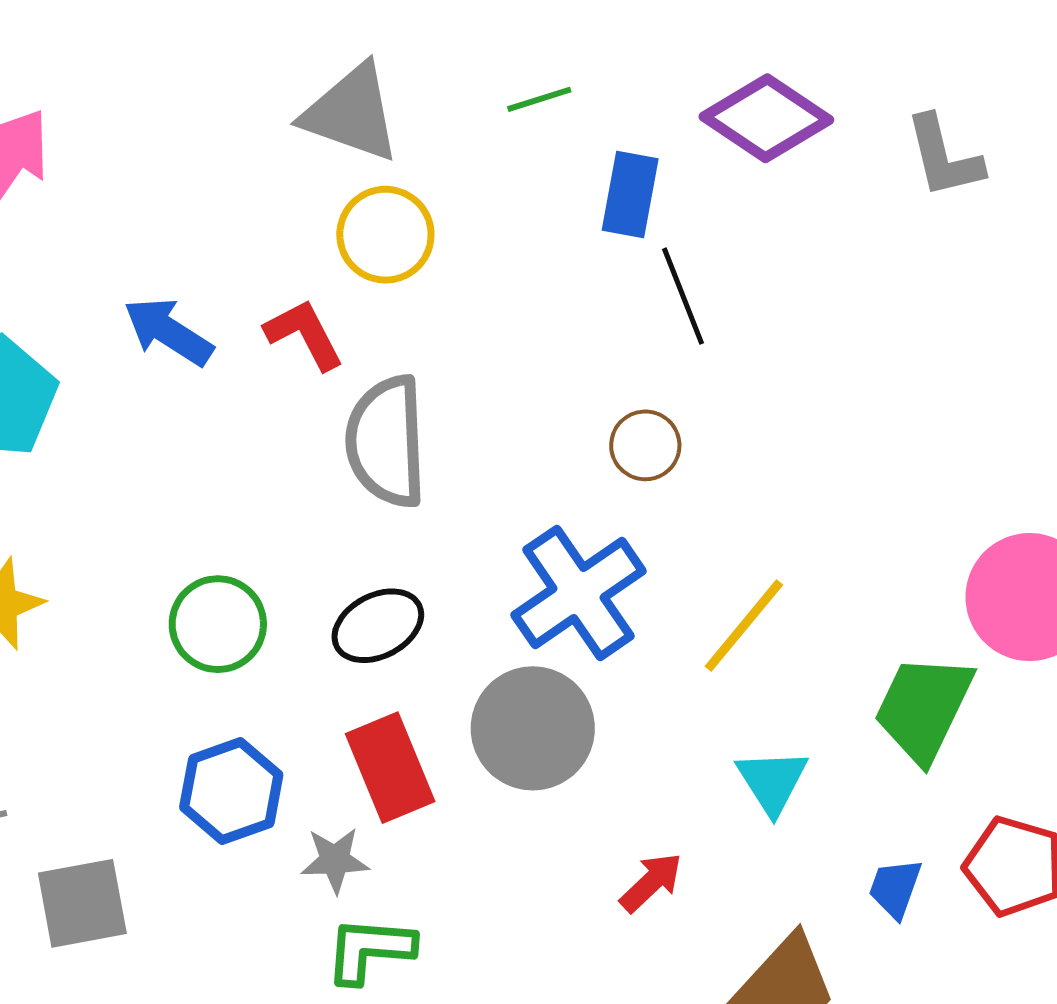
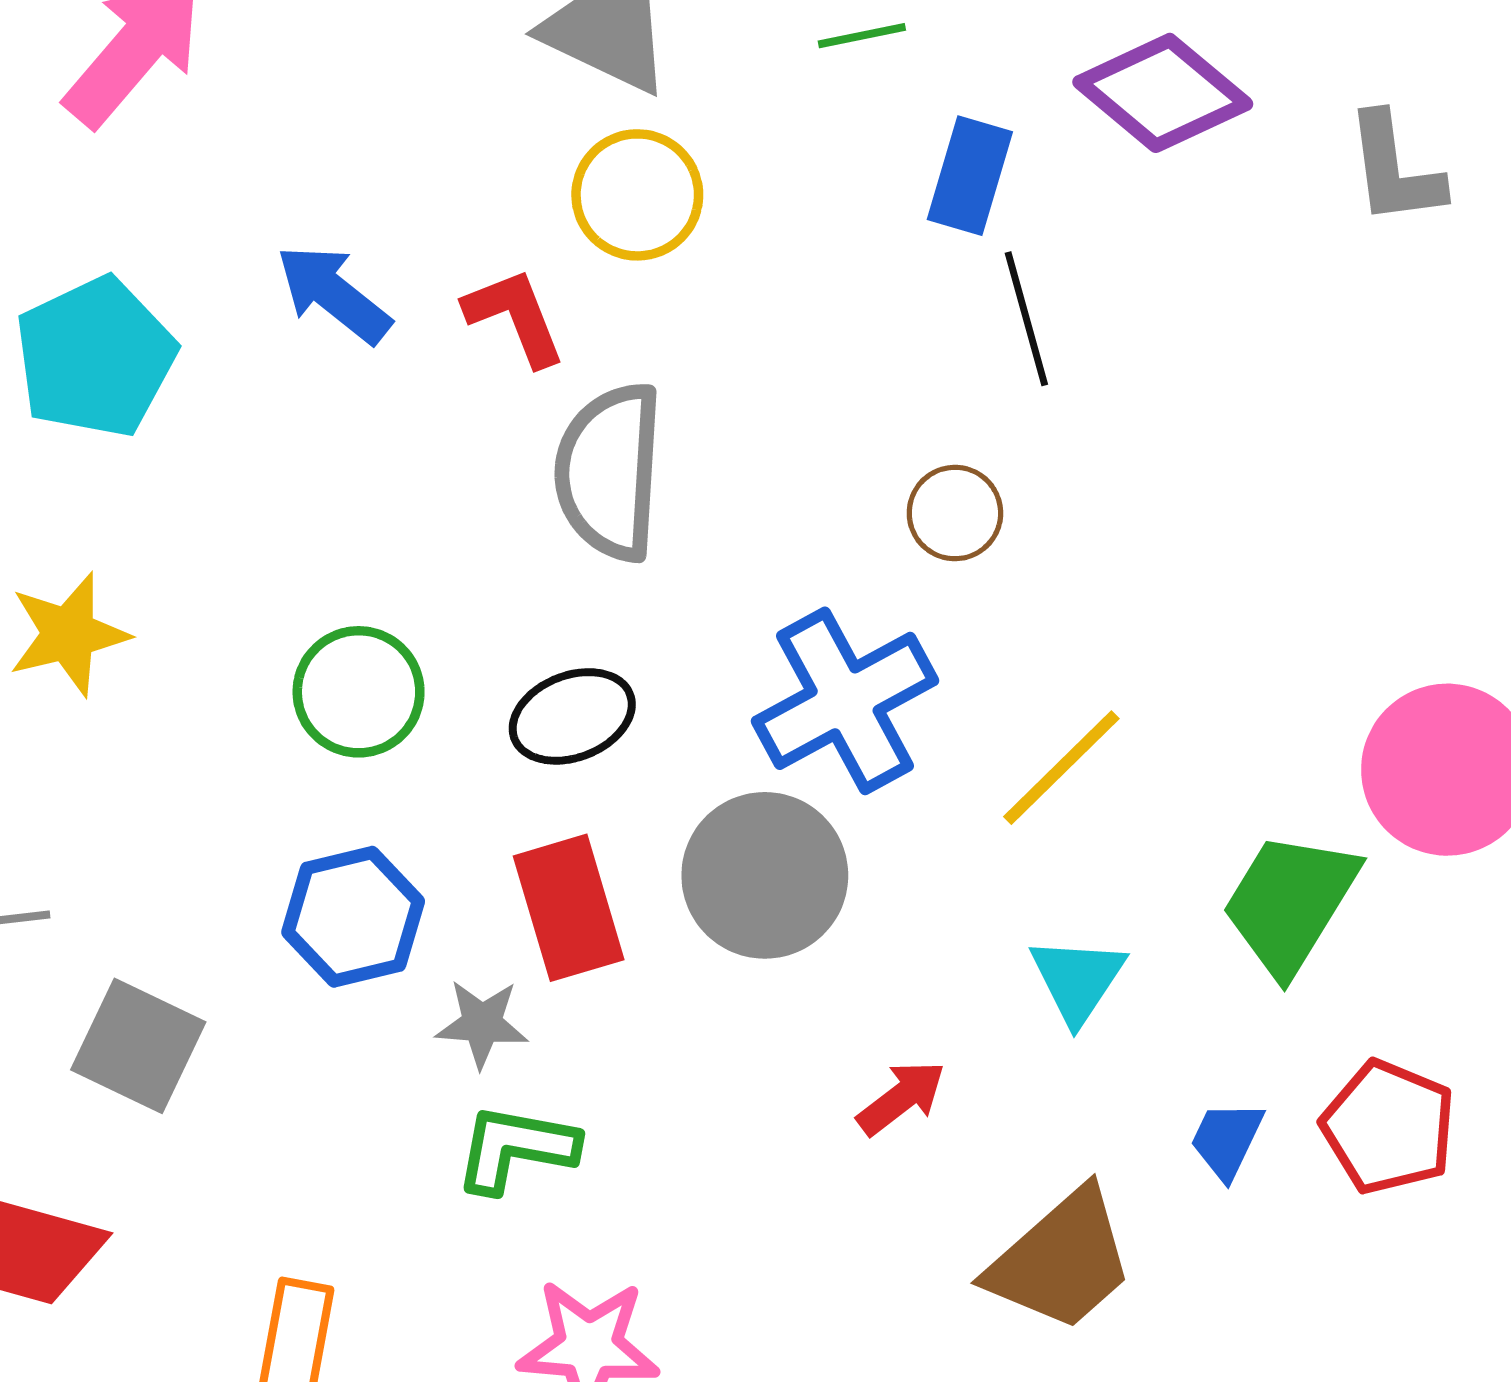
gray square: (82, 903) -> (138, 1046), turned 30

